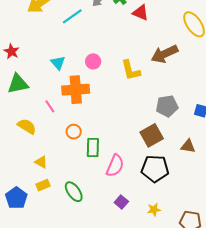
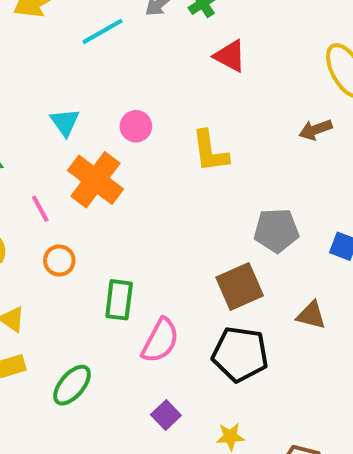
red triangle: (141, 13) -> (230, 56), moved
brown arrow: (165, 54) -> (315, 130), moved, size x0.6
orange cross: (76, 90) -> (95, 180), turned 36
orange circle: (74, 132) -> (59, 261), moved
green ellipse: (74, 192) -> (72, 385), turned 70

